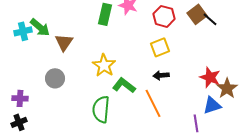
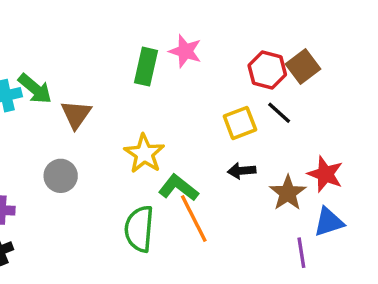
red hexagon: (164, 16) -> (267, 70), moved
black line: (210, 19) -> (279, 113), moved
brown star: (227, 88) -> (288, 193), moved
orange line: (153, 103) -> (194, 219), moved

